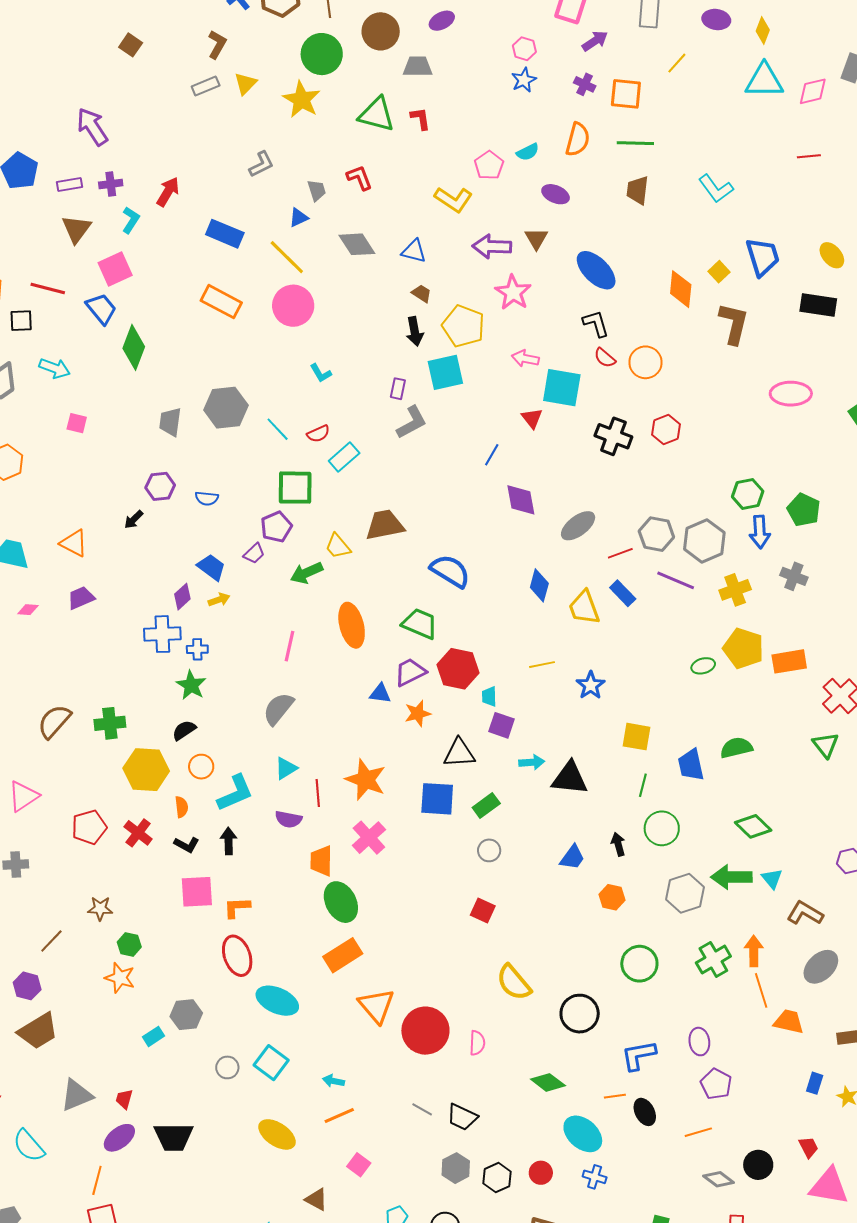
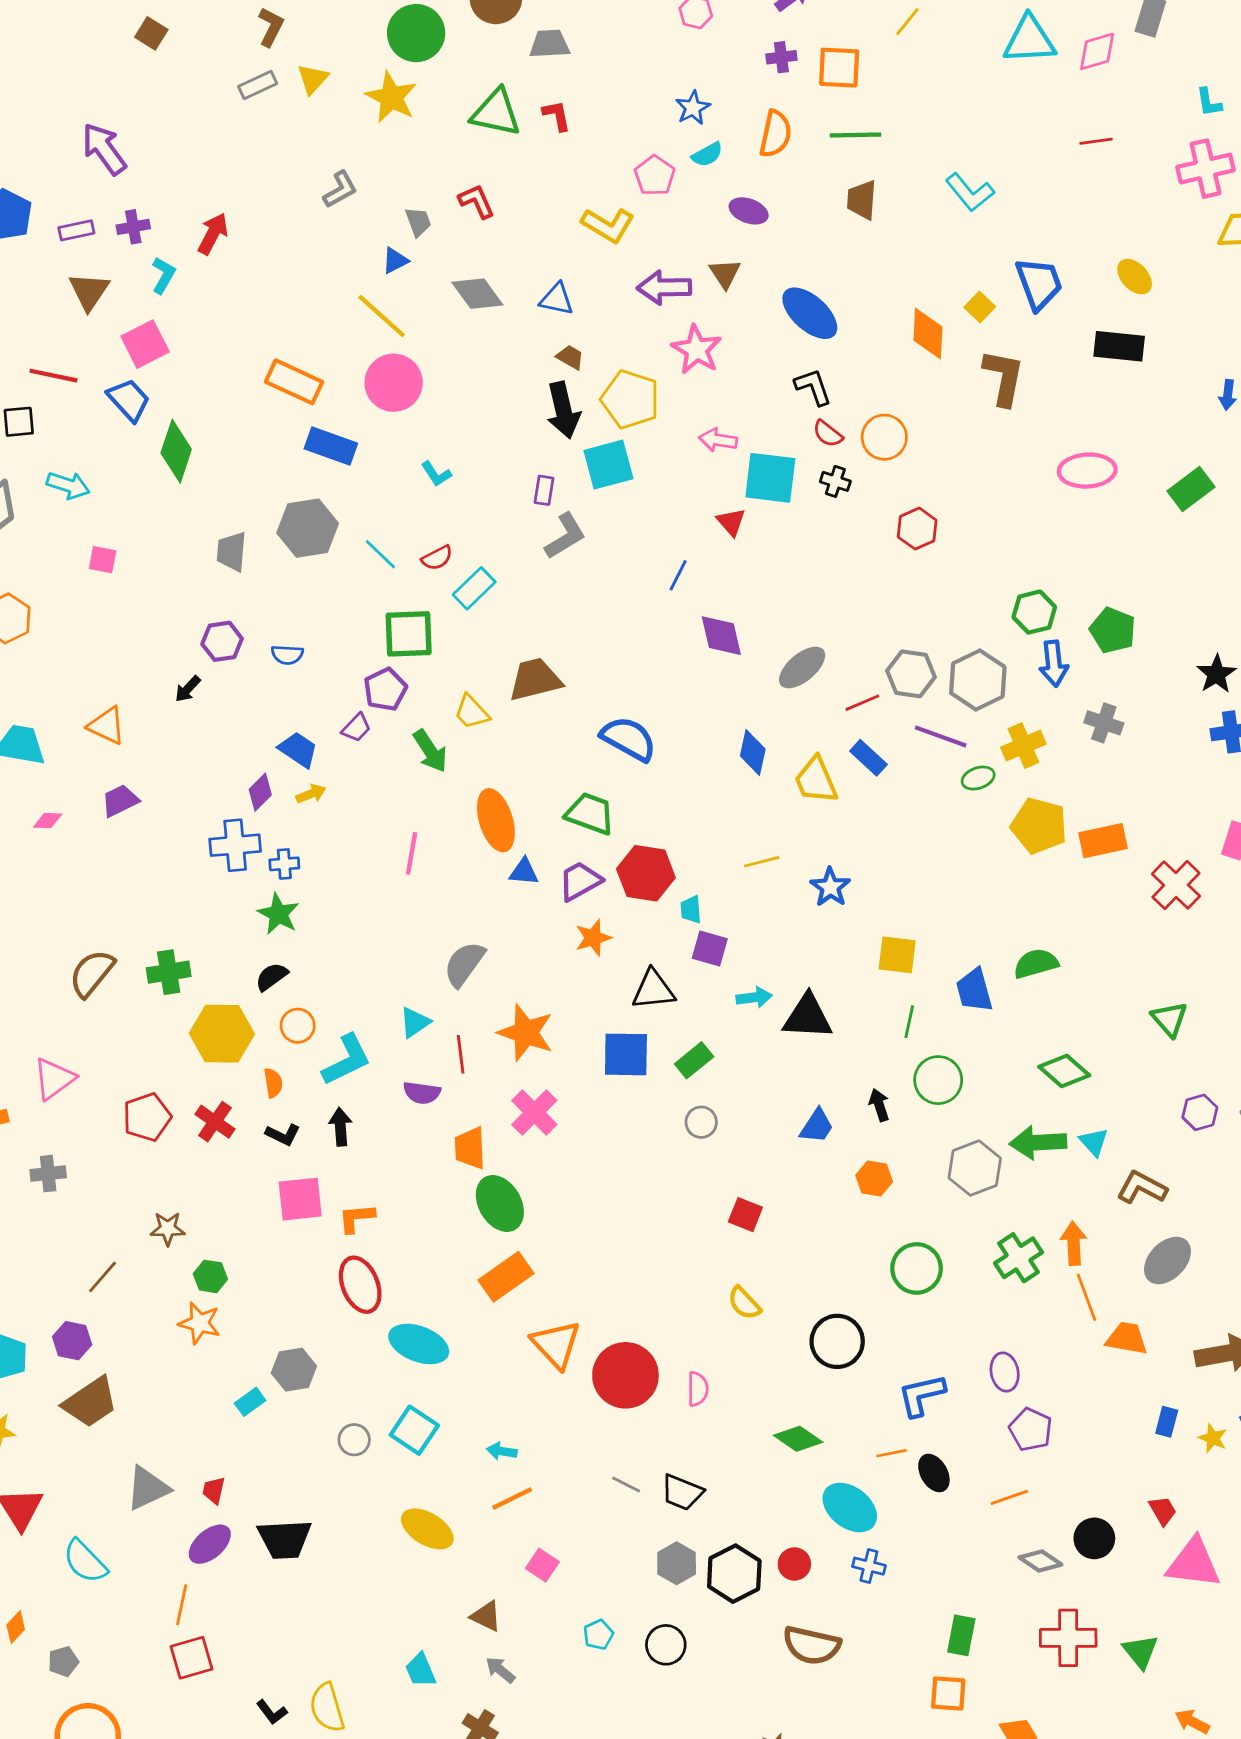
blue star: (524, 80) -> (693, 108), moved
purple cross: (585, 84) -> (781, 57), turned -30
blue rectangle: (225, 234) -> (331, 446), moved
black arrow: (415, 331) -> (563, 410), size x1.4
black cross: (613, 436) -> (835, 481), moved, size x0.6
green arrow: (307, 573) -> (430, 751), turned -96
green ellipse: (703, 666) -> (978, 778), moved
blue triangle: (380, 693) -> (524, 872), moved
gray semicircle: (278, 709) -> (464, 964), moved
green triangle: (826, 745) -> (1169, 1019), moved
red square: (483, 911) -> (745, 1215), moved
yellow semicircle: (514, 983) -> (744, 1303), size x0.7
black hexagon: (497, 1178) -> (734, 1574), size x1.4

